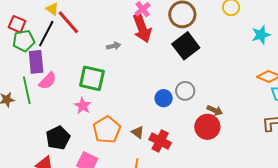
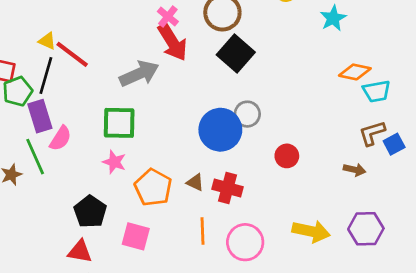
gray arrow: (114, 46) -> (139, 74), size x2.0
blue circle: (164, 98) -> (220, 130), size x1.8
brown arrow: (215, 110) -> (355, 170), moved
red circle: (207, 127) -> (287, 156), size x0.7

